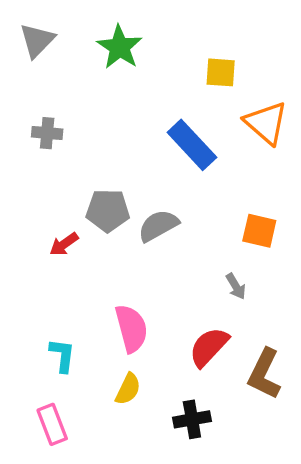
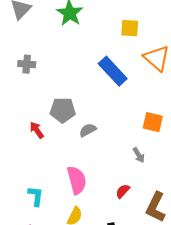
gray semicircle: (158, 226) -> (88, 130), moved, size x0.7
red arrow: (64, 244) -> (37, 130), turned 90
red semicircle: (209, 347) -> (123, 191), size x0.6

